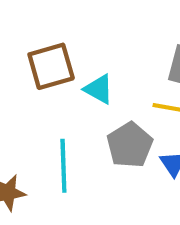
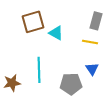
gray pentagon: (130, 145) -> (71, 84), moved, turned 30

